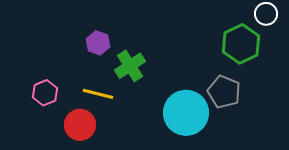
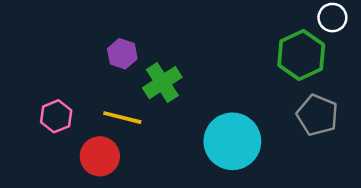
gray pentagon: (224, 92) -> (317, 115), moved

